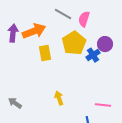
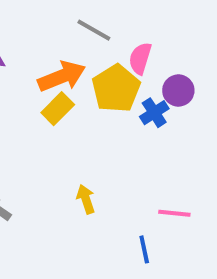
pink semicircle: (84, 19) -> (140, 58), moved
orange arrow: (34, 31) -> (62, 76), moved
yellow rectangle: (45, 53) -> (58, 109), turned 56

